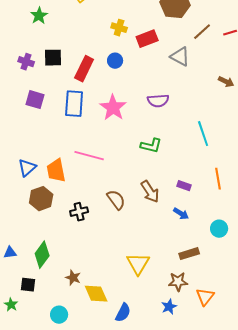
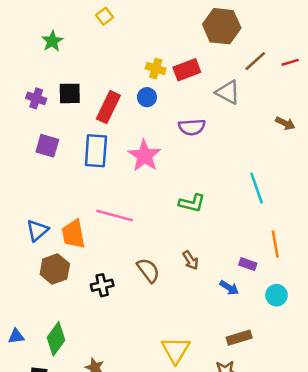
yellow cross: (119, 28) -> (156, 68), moved
purple semicircle: (158, 101) -> (192, 127), moved
purple rectangle: (184, 186) -> (248, 264), moved
brown arrow: (150, 192) -> (191, 260), size x0.7
cyan circle: (219, 229) -> (276, 295), moved

